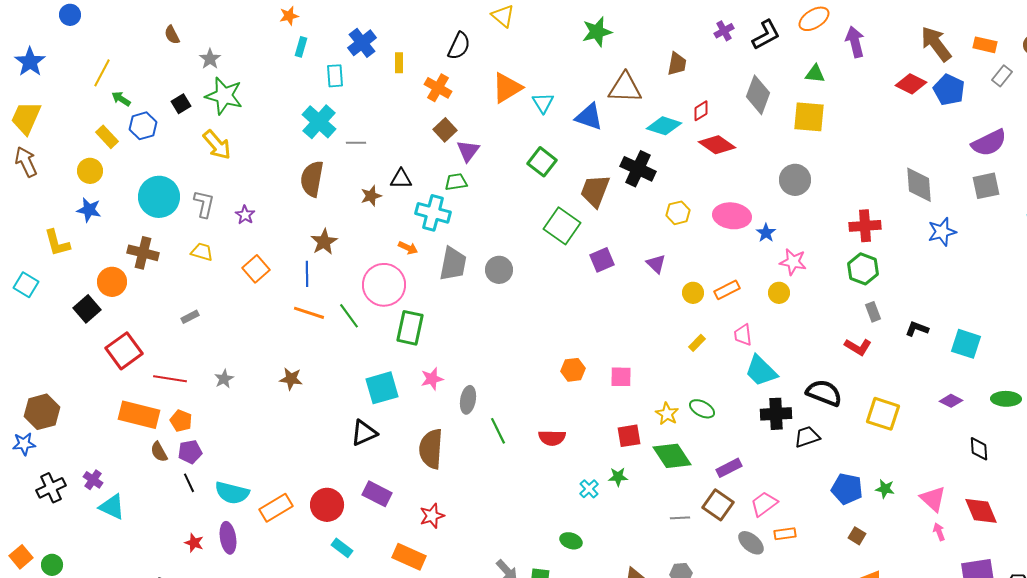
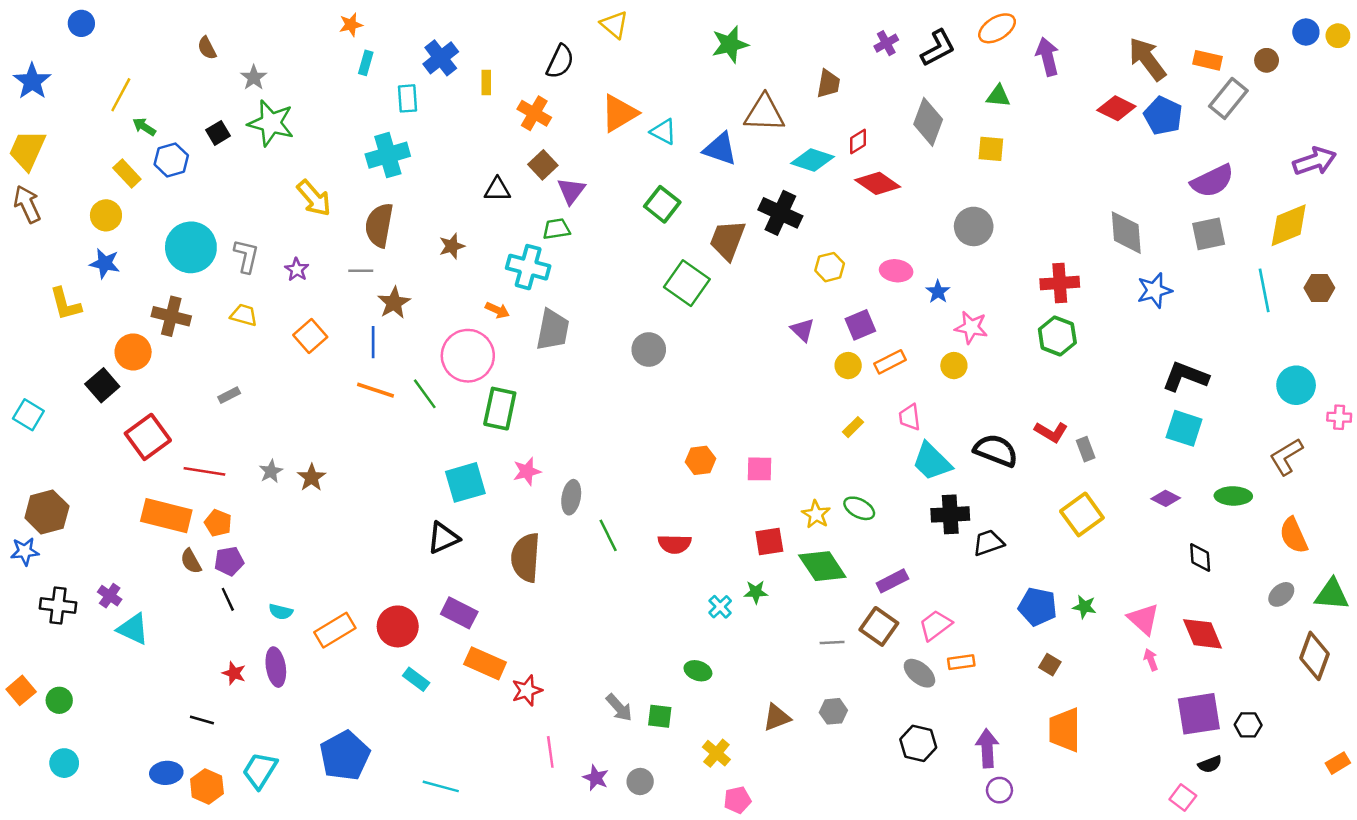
gray rectangle: (1002, 76) -> (1228, 98), size x1.5
cyan triangle: (543, 103) -> (663, 132), turned -30
yellow square: (809, 117) -> (991, 149), size x0.7
cyan cross: (319, 122) -> (388, 155), turned 32
gray line: (356, 143) -> (361, 271), moved
yellow arrow: (217, 145) -> (314, 198), moved
black triangle: (401, 179) -> (497, 190), moved
pink ellipse: (732, 216) -> (896, 271), size x0.7
purple square: (602, 260) -> (860, 325), moved
gray circle: (499, 270) -> (649, 350), moved
cyan square: (26, 285) -> (28, 415), moved
gray rectangle: (873, 312) -> (1086, 449), moved
black L-shape: (917, 329) -> (1185, 377), moved, size x1.6
brown star: (291, 379) -> (312, 478), moved, turned 30
black semicircle: (824, 393) -> (996, 450), moved
yellow square: (883, 414) -> (1082, 514), turned 36
black cross: (51, 488) -> (58, 606), turned 32
cyan semicircle: (232, 493) -> (281, 612), size x0.6
red star: (432, 516) -> (527, 690), moved
orange rectangle: (409, 557) -> (485, 663), moved

